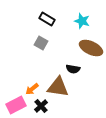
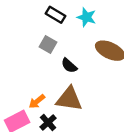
cyan star: (82, 21) -> (86, 17), moved
black semicircle: (73, 69) -> (69, 66), moved, turned 32

